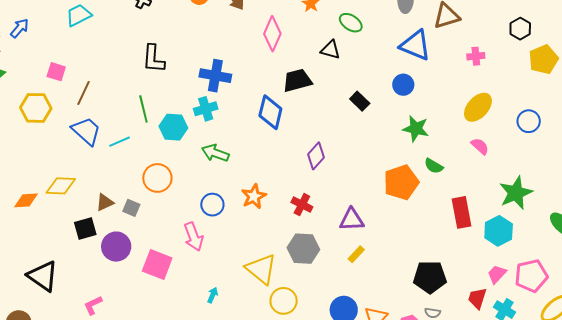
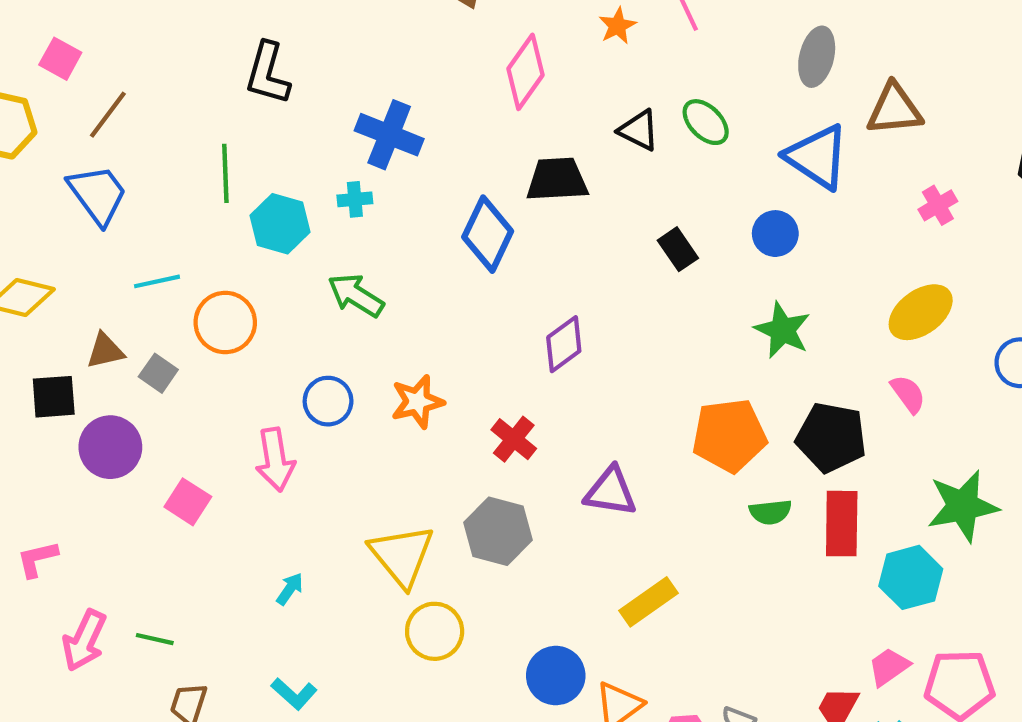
green ellipse: (351, 23) -> (706, 122), moved
pink cross: (476, 56) -> (938, 205), turned -36
cyan cross: (206, 109) -> (355, 199), size x0.7
cyan line: (120, 142) -> (157, 281), moved
green semicircle: (434, 166) -> (770, 512), moved, turned -48
yellow rectangle: (356, 254) -> (648, 602), moved, size x1.5
pink square: (157, 264) -> (188, 502), size x0.7
black pentagon: (430, 277) -> (831, 437), moved

